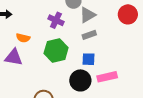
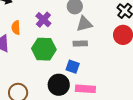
purple cross: (56, 20) -> (43, 20), moved
orange semicircle: (23, 38) -> (16, 28), turned 56

